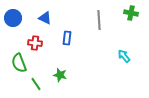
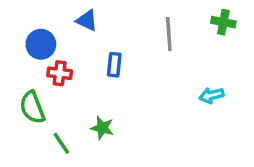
blue circle: (13, 18) -> (41, 44), moved
blue triangle: (45, 18) -> (87, 20), moved
cyan arrow: (124, 56) -> (211, 95), turned -64

